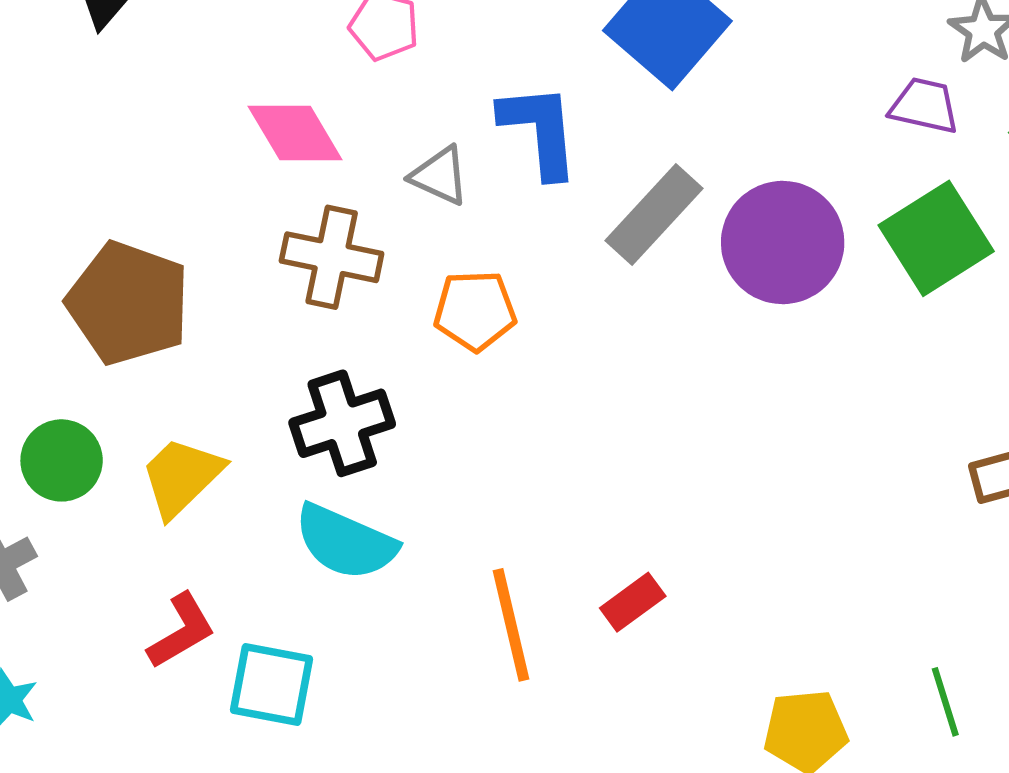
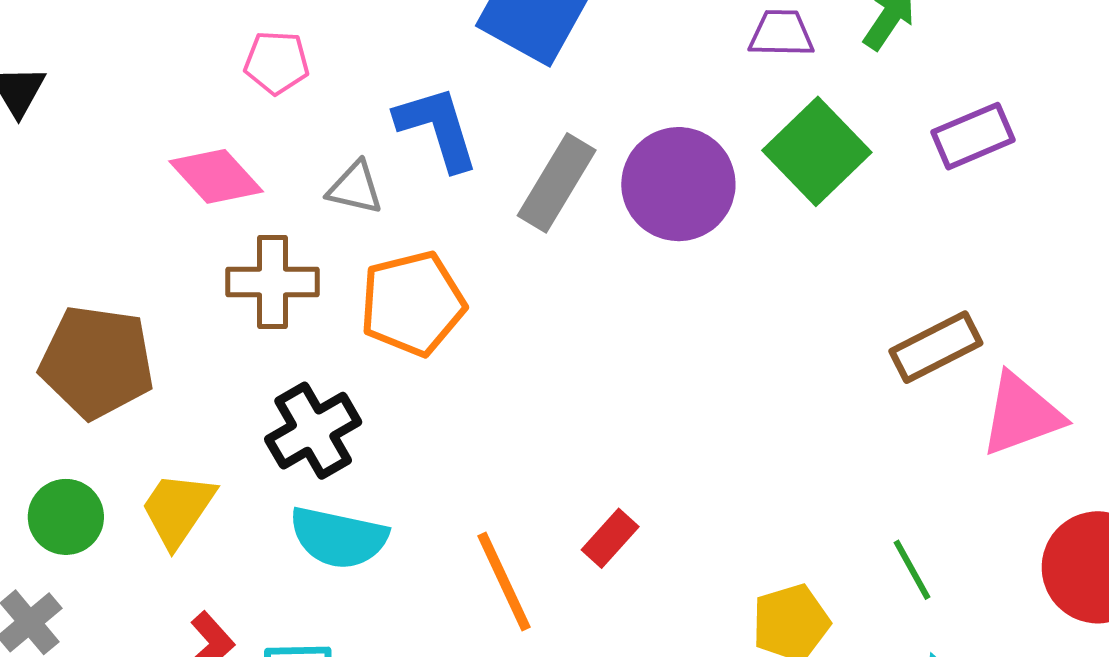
orange pentagon: (475, 311) -> (412, 304), size x1.4

